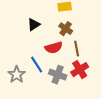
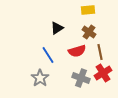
blue line: (37, 65) -> (48, 55), moved

